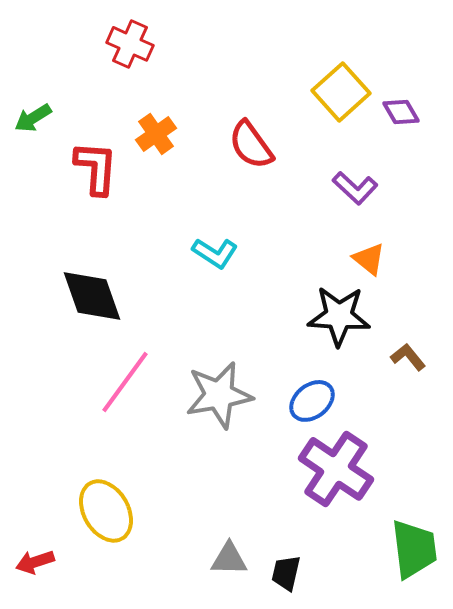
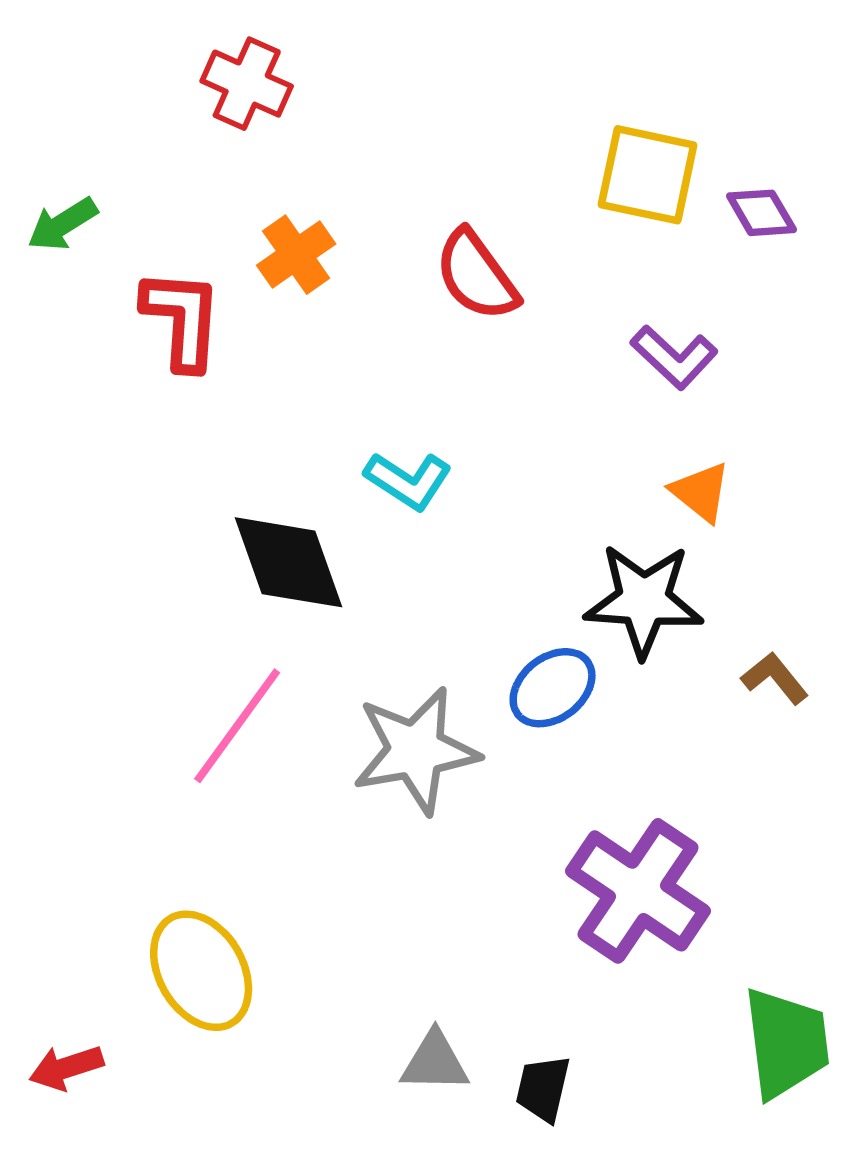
yellow square: (341, 92) -> (648, 175), turned -36
black diamond: (92, 296) -> (288, 562), moved
blue ellipse: (312, 401) -> (553, 688), moved

